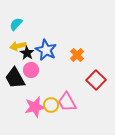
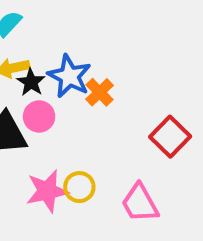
orange cross: (77, 55) -> (100, 92), moved
pink trapezoid: (67, 102) -> (140, 203), moved

